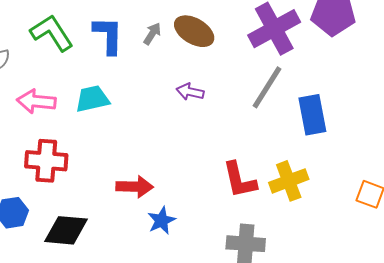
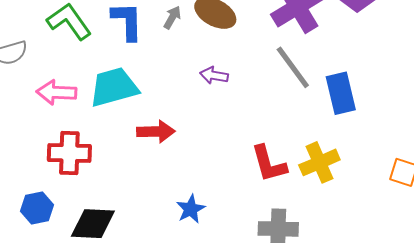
gray line: (267, 87) -> (293, 67), turned -66
cyan trapezoid: (92, 99) -> (114, 87), size x1.4
red arrow: (135, 187) -> (156, 132), moved

